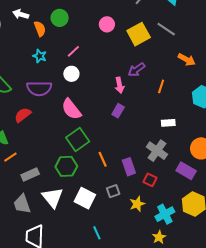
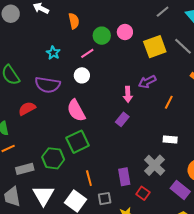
green circle: (60, 18) -> (102, 36), moved
orange semicircle: (40, 29) -> (74, 21), moved
orange line: (103, 159) -> (89, 178), moved
green hexagon: (66, 166) -> (53, 158), moved

